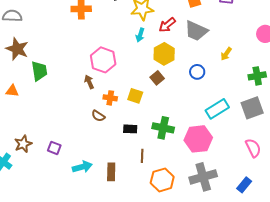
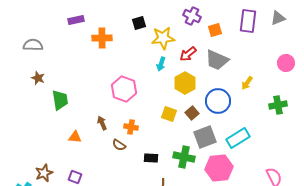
brown star: (17, 49) -> (38, 78), size x0.6
blue circle: (197, 72) -> (218, 101), size x1.6
brown square: (157, 78) -> (192, 113), moved
brown arrow: (89, 82) -> (102, 123), moved
orange triangle: (12, 91) -> (75, 137), moved
yellow square: (135, 96) -> (169, 114), moved
gray square: (252, 108) -> (205, 137), moved

